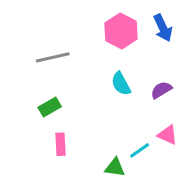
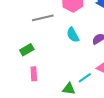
gray line: (53, 57) -> (43, 18), moved

